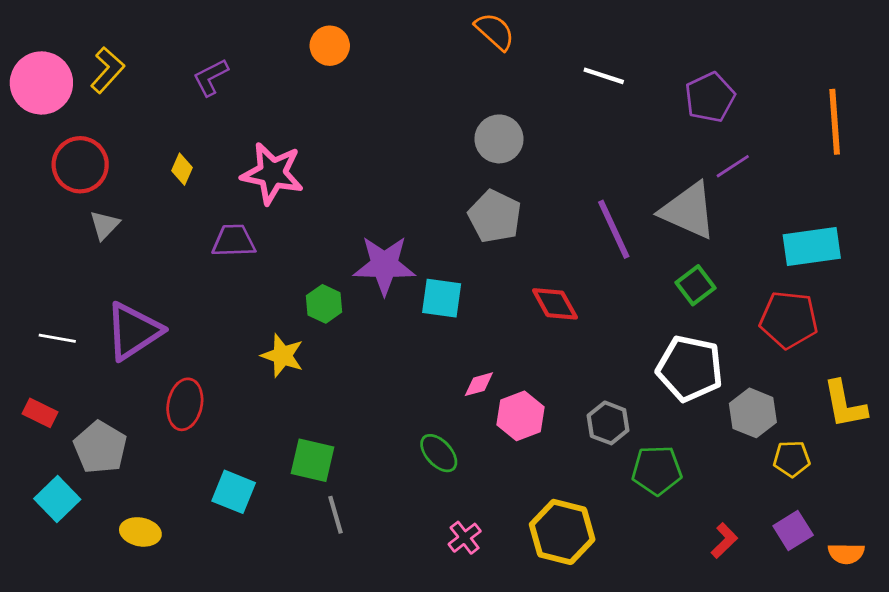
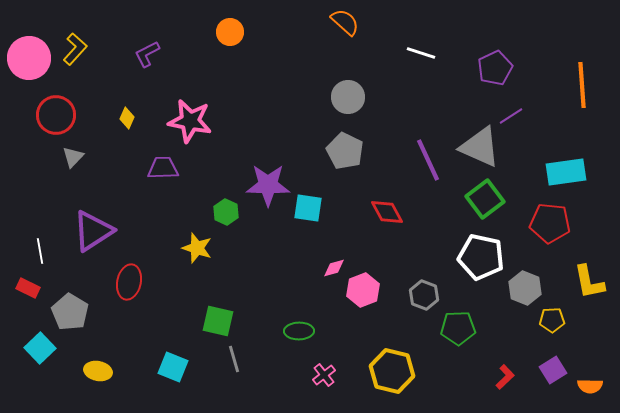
green square: (696, 285) -> (485, 199), size x1.4
white line: (57, 338) -> (40, 251), moved, turned 70
green ellipse: (439, 453) -> (299, 331), moved, turned -48
cyan square: (234, 492) -> (173, 367), moved

